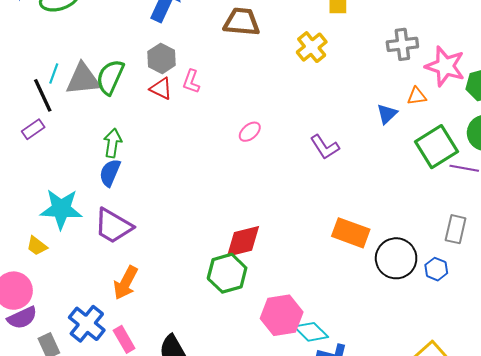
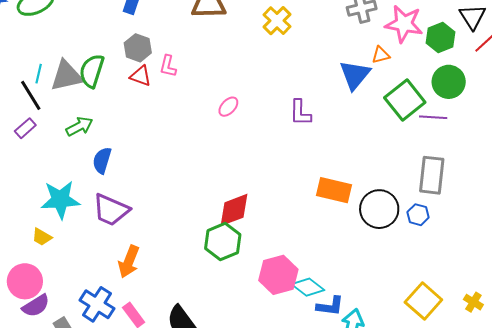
blue triangle: (387, 114) -> (355, 75), size x1.6
green arrow: (113, 143) -> (79, 126), moved, turned 60
purple L-shape: (325, 147) -> (300, 113), turned 40
gray rectangle: (456, 229) -> (432, 175), size x1.4

